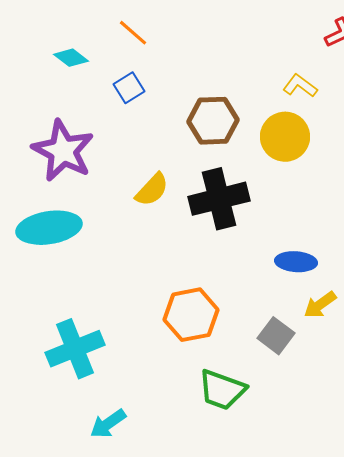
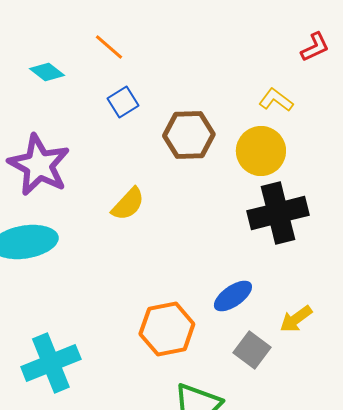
blue square: (129, 88) -> (123, 102), moved
black cross: (219, 199) -> (278, 213), moved
blue ellipse: (296, 262) -> (233, 296), moved, turned -39

